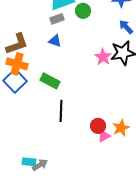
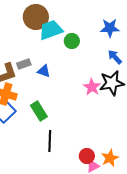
gray rectangle: (57, 19) -> (24, 64), moved
green rectangle: (50, 81) -> (39, 111), turned 30

